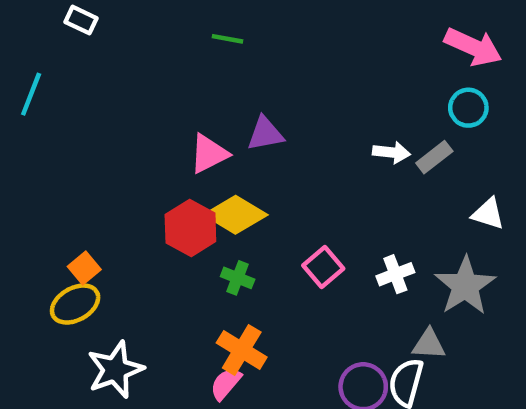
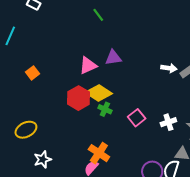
green line: (228, 39) -> (98, 15), turned 40
orange square: (84, 268) -> (33, 73), moved
green cross: (238, 278) -> (105, 109), moved
white star: (115, 370) -> (43, 159), size x0.7

